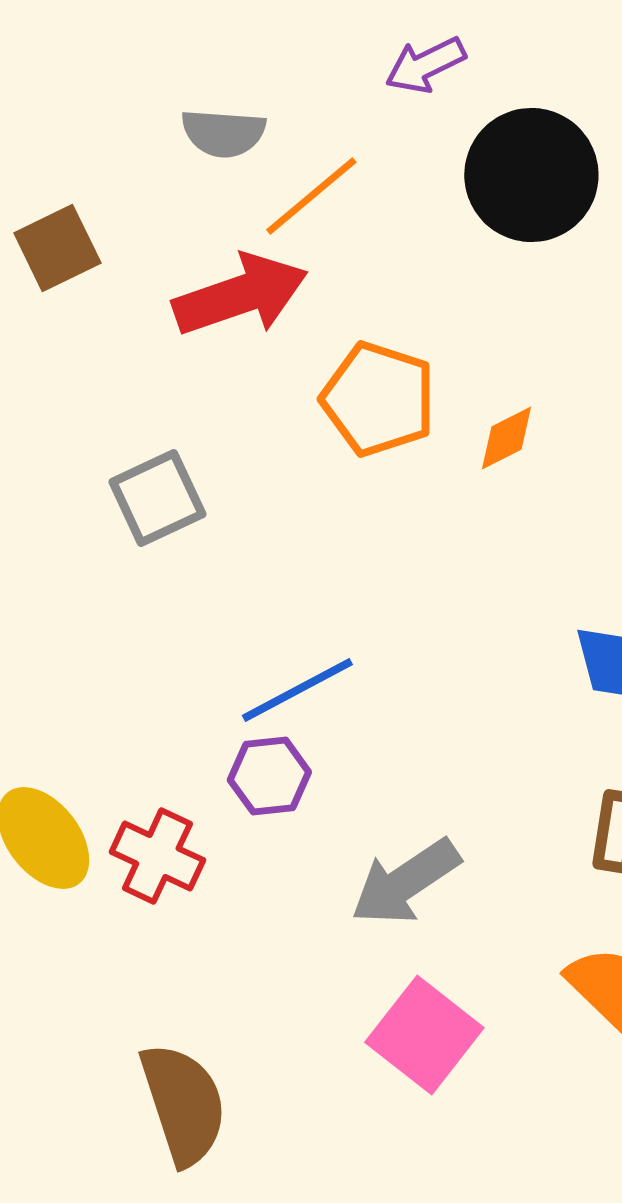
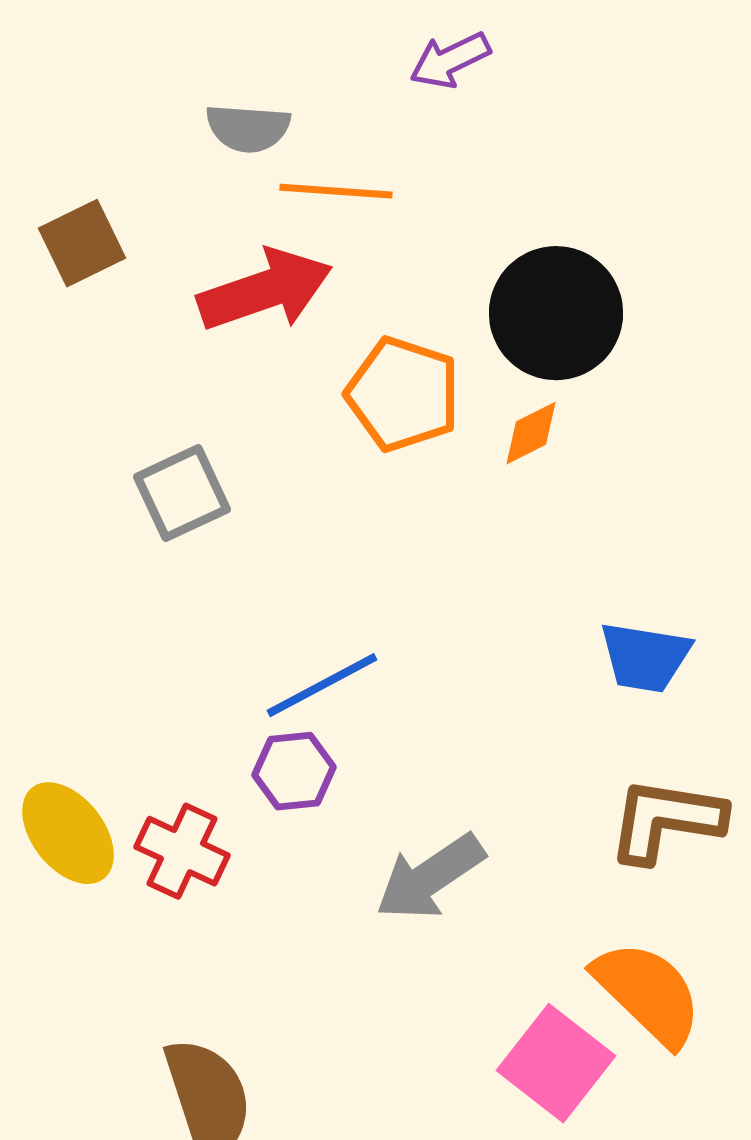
black circle: (531, 175) -> (556, 313), moved
orange line: (311, 196) -> (336, 191), turned 44
pink square: (424, 1035) -> (556, 1063), moved

